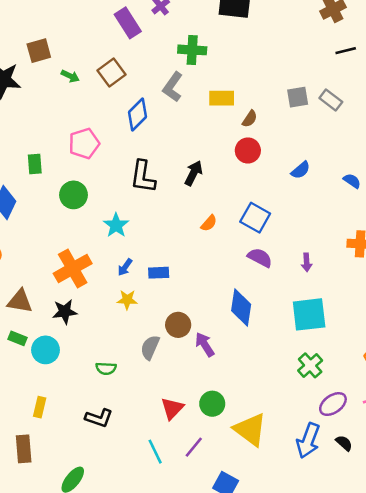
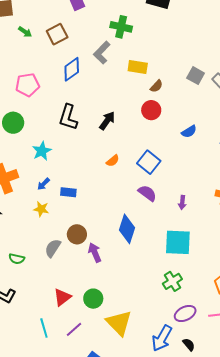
gray square: (298, 97) -> (196, 76), turned 30

